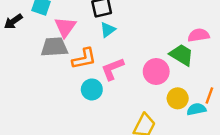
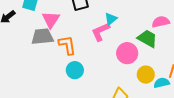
cyan triangle: (108, 30) -> (111, 19), moved
orange L-shape: (84, 59) -> (67, 45), turned -85
pink L-shape: (113, 69) -> (101, 32), moved

